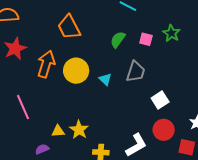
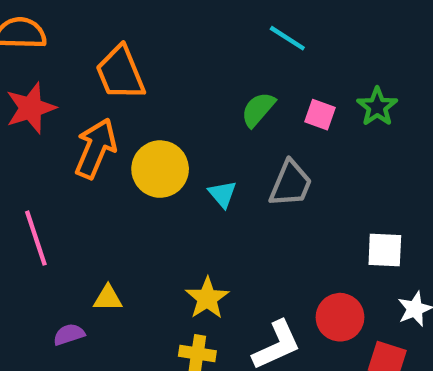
orange trapezoid: (69, 27) -> (120, 73), moved
white square: (160, 100) -> (385, 250), moved, turned 30
yellow star: (79, 130) -> (207, 298), moved

